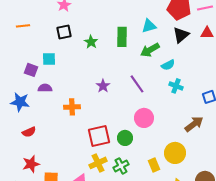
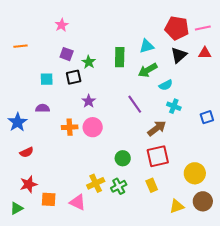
black square: (64, 32) -> (74, 77), moved
purple square: (31, 70) -> (67, 54), moved
purple star: (103, 86) -> (89, 101), moved
blue star: (20, 102) -> (18, 122), turned 30
pink circle: (144, 118) -> (93, 127), moved
brown arrow: (194, 124) -> (157, 128), moved
red square: (99, 136) -> (158, 156), moved
yellow circle: (175, 153) -> (195, 173), moved

